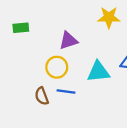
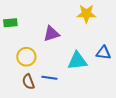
yellow circle: (57, 67) -> (26, 57), moved

